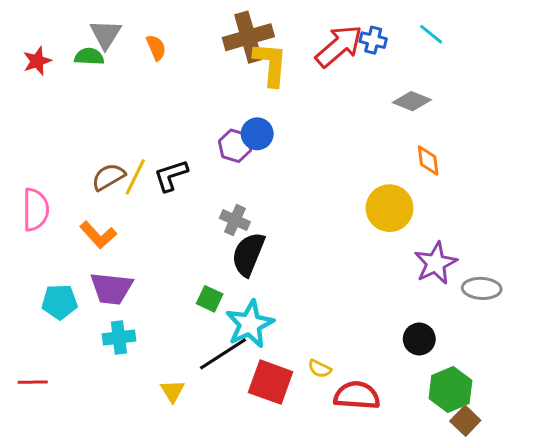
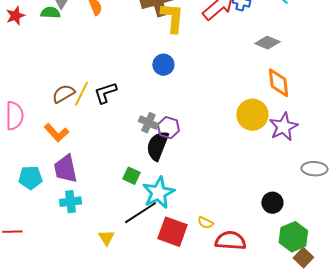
purple hexagon: (235, 146) -> (168, 128), moved
orange diamond: (428, 161) -> (278, 83), size x1.4
purple star: (436, 263) -> (283, 127), moved
purple trapezoid: (111, 288) -> (65, 169), turned 72

